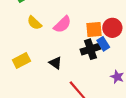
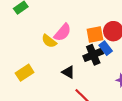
yellow semicircle: (34, 23) -> (49, 41), moved
black triangle: (55, 63) -> (68, 72), moved

